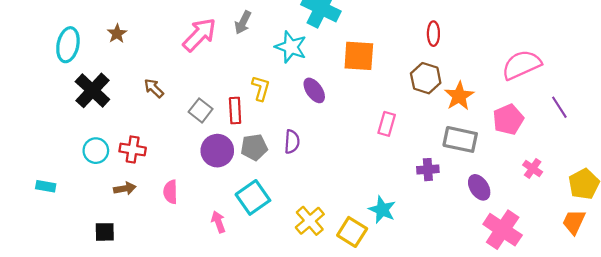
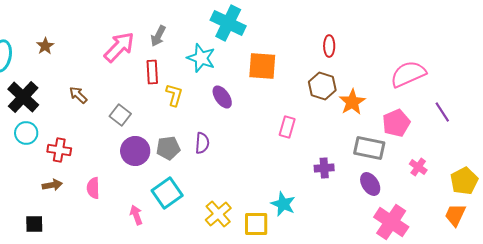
red rectangle: (235, 110) -> (152, 72), moved
gray rectangle: (460, 139) -> (369, 148), moved
cyan circle: (96, 151) -> (26, 133), moved
yellow square: (352, 232) -> (256, 224), turned -32

